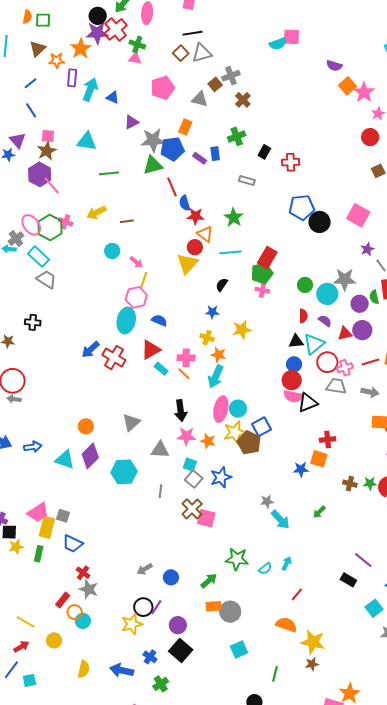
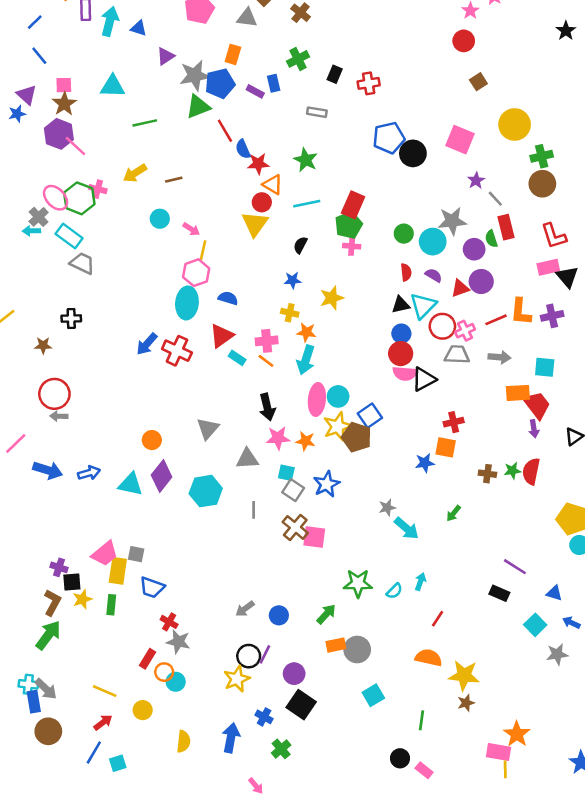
blue arrow: (122, 670) -> (231, 738), turned 95

